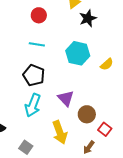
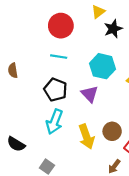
red circle: (39, 15) -> (61, 26), size x1.5
purple triangle: (66, 98) -> (90, 94), moved
yellow arrow: (60, 132) -> (86, 137), moved

